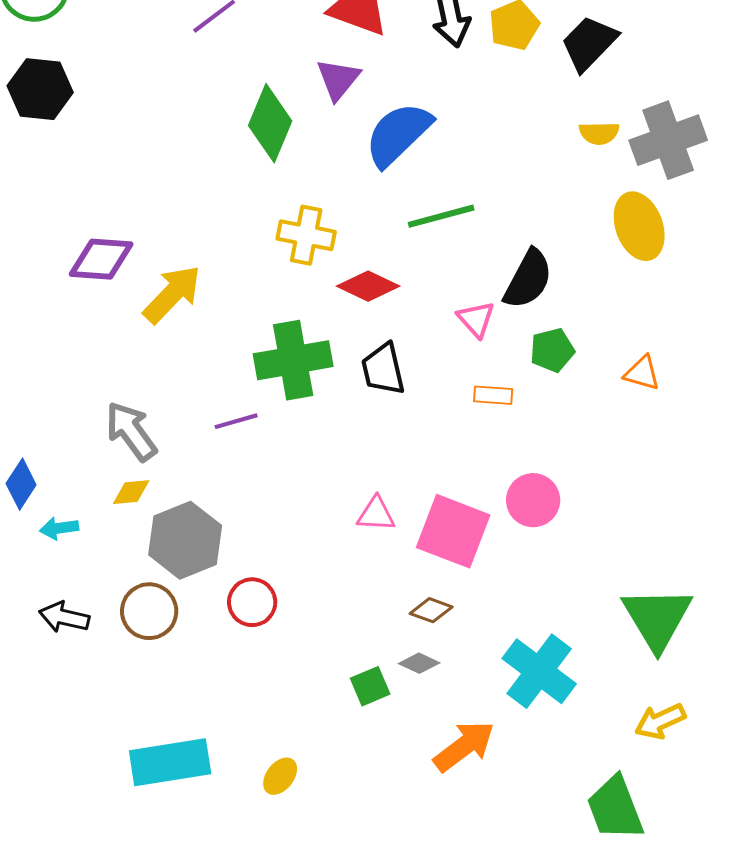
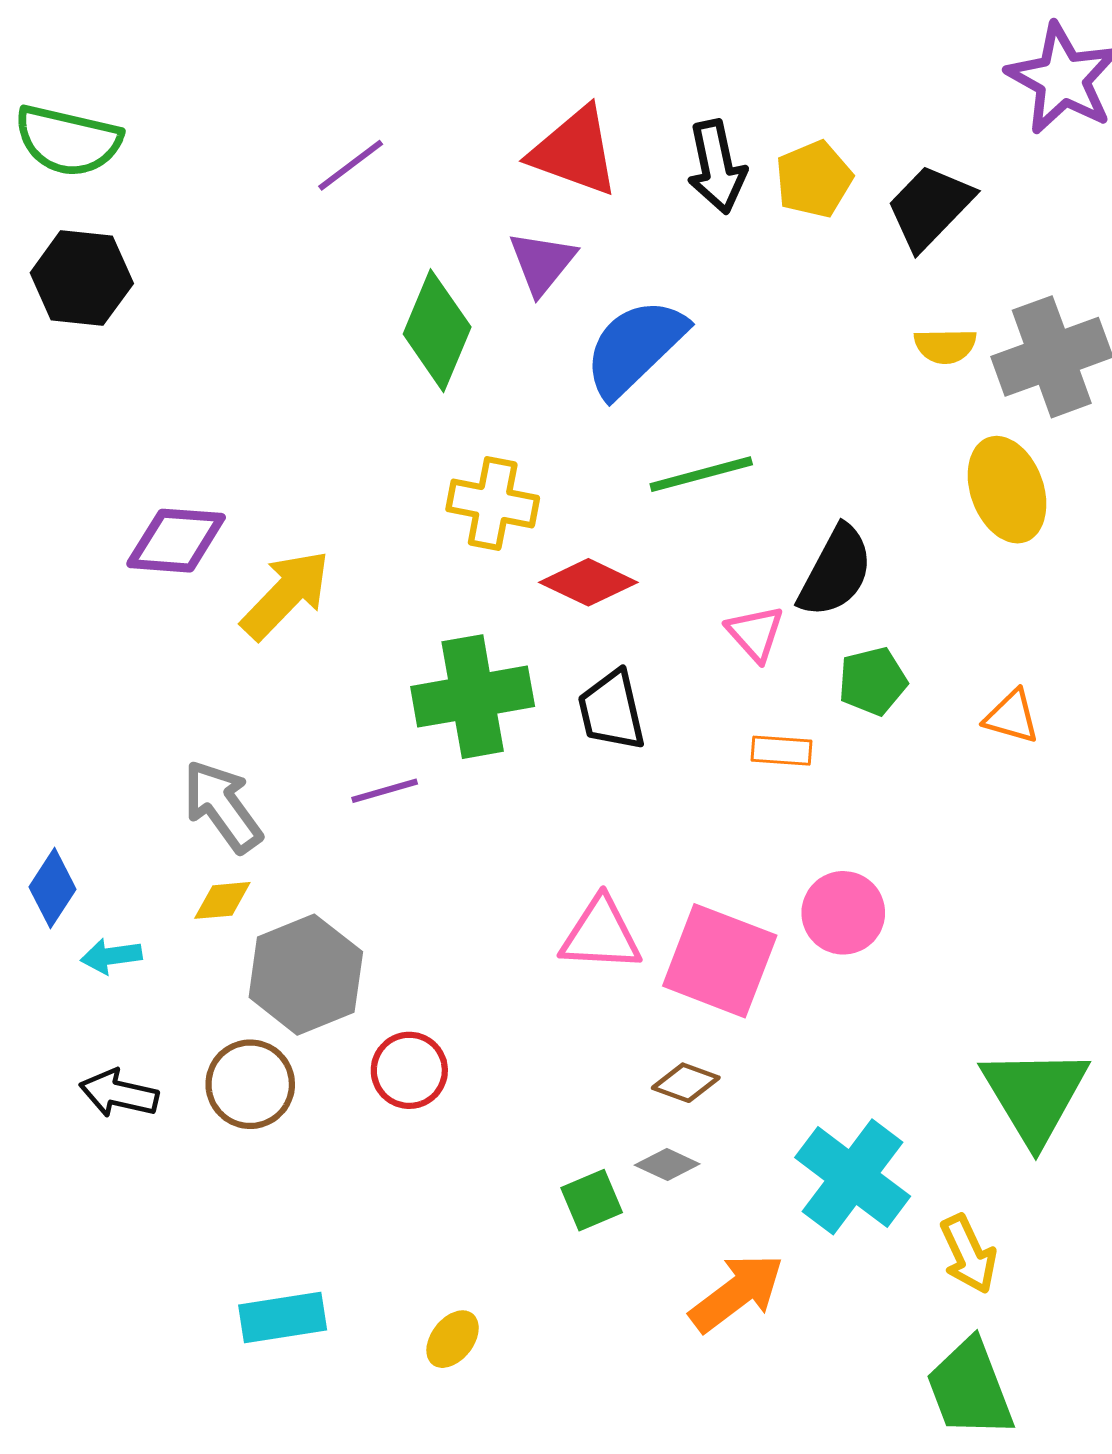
pink triangle: (376, 514) -> (601, 934), size x1.4
yellow arrow: (660, 721) -> (968, 1254), moved, turned -90
cyan rectangle: (170, 762) -> (283, 1317), size x0.7

